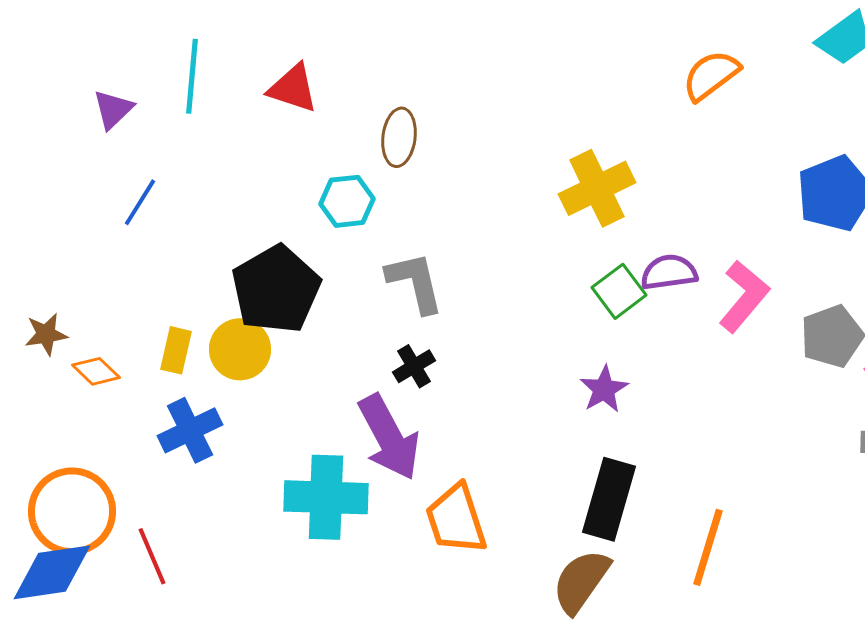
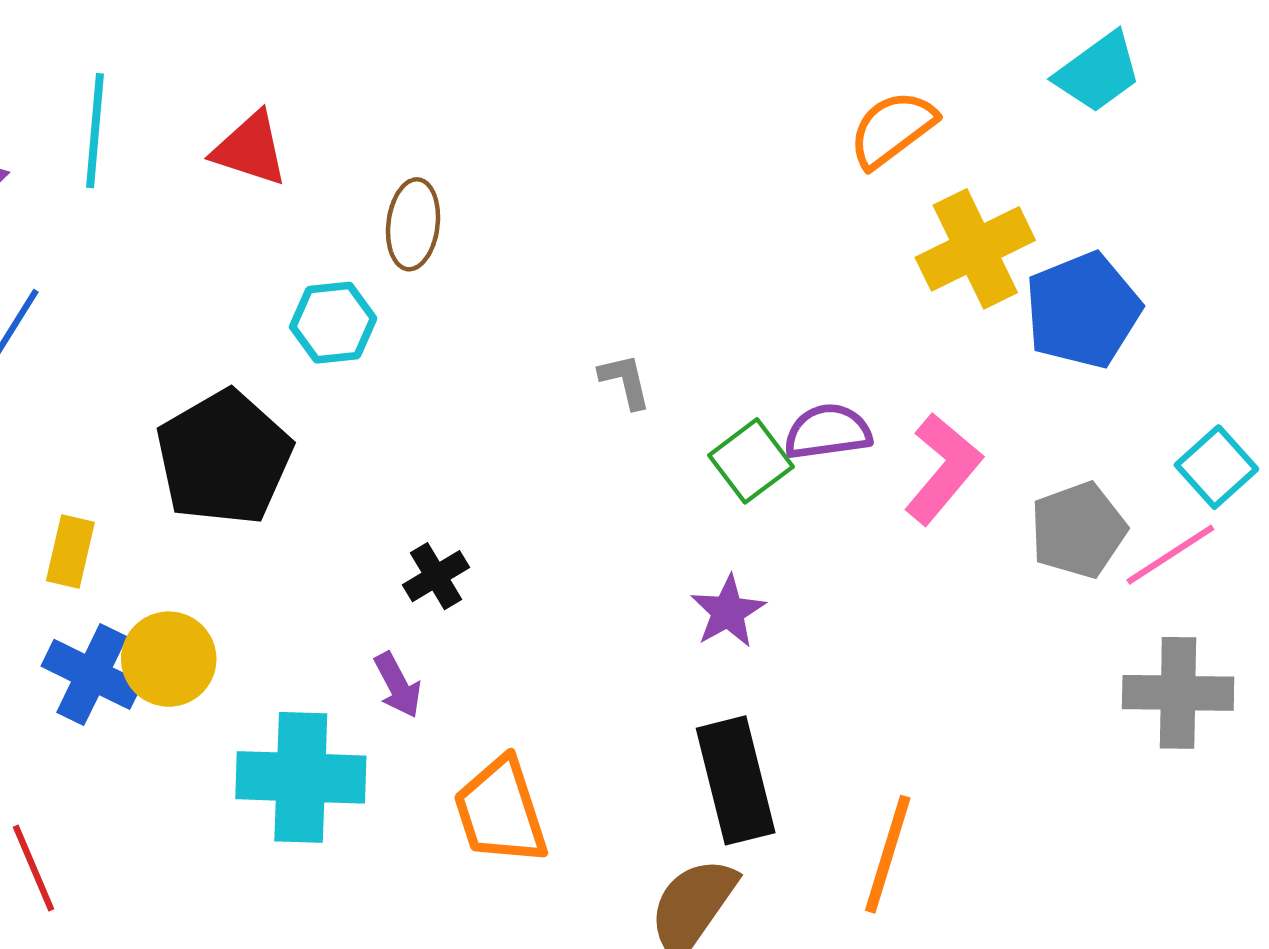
yellow cross: (597, 188) -> (975, 249), moved
gray L-shape: (415, 282) -> (625, 381), moved, size x0.6
yellow circle: (240, 349) -> (169, 659), moved
blue cross: (190, 430) -> (92, 674), turned -38
purple arrow: (389, 437) -> (398, 685), size x0.5
black rectangle: (609, 499) -> (736, 780), turned -30

